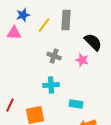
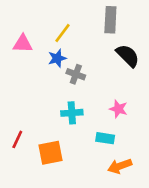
blue star: (23, 15) -> (57, 58), moved
gray rectangle: (66, 20) -> (110, 20), moved
pink star: (82, 60) -> (118, 109), moved

